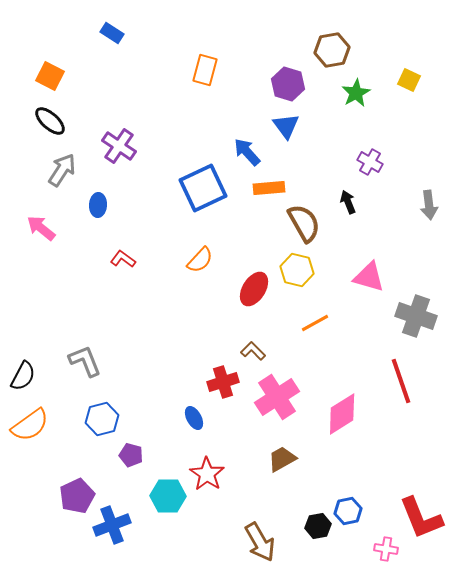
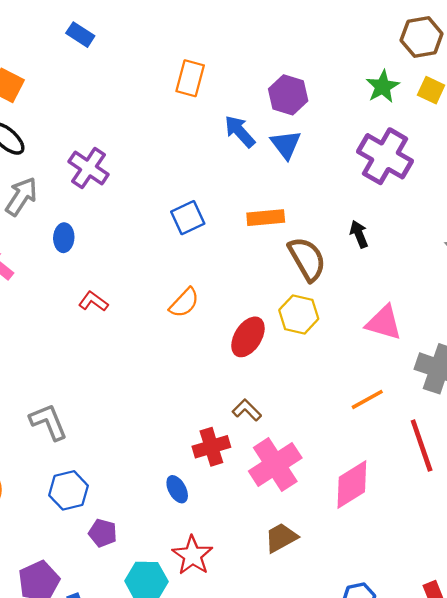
brown hexagon: (332, 50) -> (422, 37), moved
green star: (356, 93) -> (383, 87), moved
blue arrow: (247, 152) -> (240, 131), moved
purple cross: (370, 162) -> (385, 156), moved, size x1.8
blue square: (203, 188) -> (188, 218), size x0.6
orange line: (315, 323) -> (367, 399), moved

